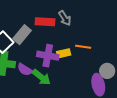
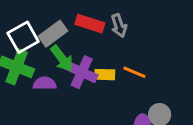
purple semicircle: (25, 70) -> (45, 83), turned 133
green arrow: (41, 77) -> (62, 59), moved

